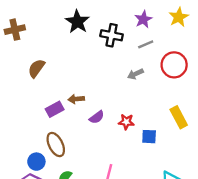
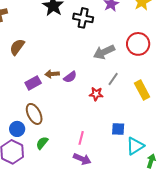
gray line: (146, 44) -> (113, 79), moved, turned -32
gray arrow: (135, 74) -> (104, 52), size x1.5
purple semicircle: (97, 117) -> (70, 77), moved
blue square: (149, 137) -> (118, 129), moved

